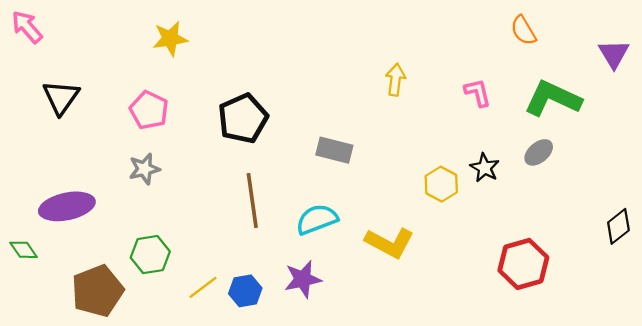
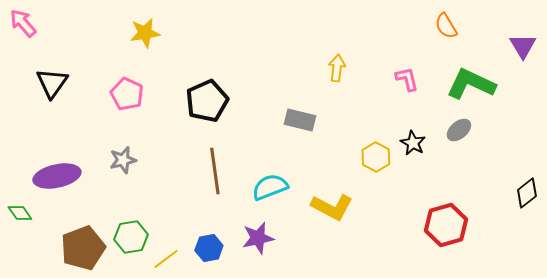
gray rectangle: (334, 150) -> (300, 120), moved
gray star: (144, 169) -> (123, 160), moved
green hexagon: (150, 255) -> (131, 237), moved
yellow line: (203, 287) -> (166, 259), moved

